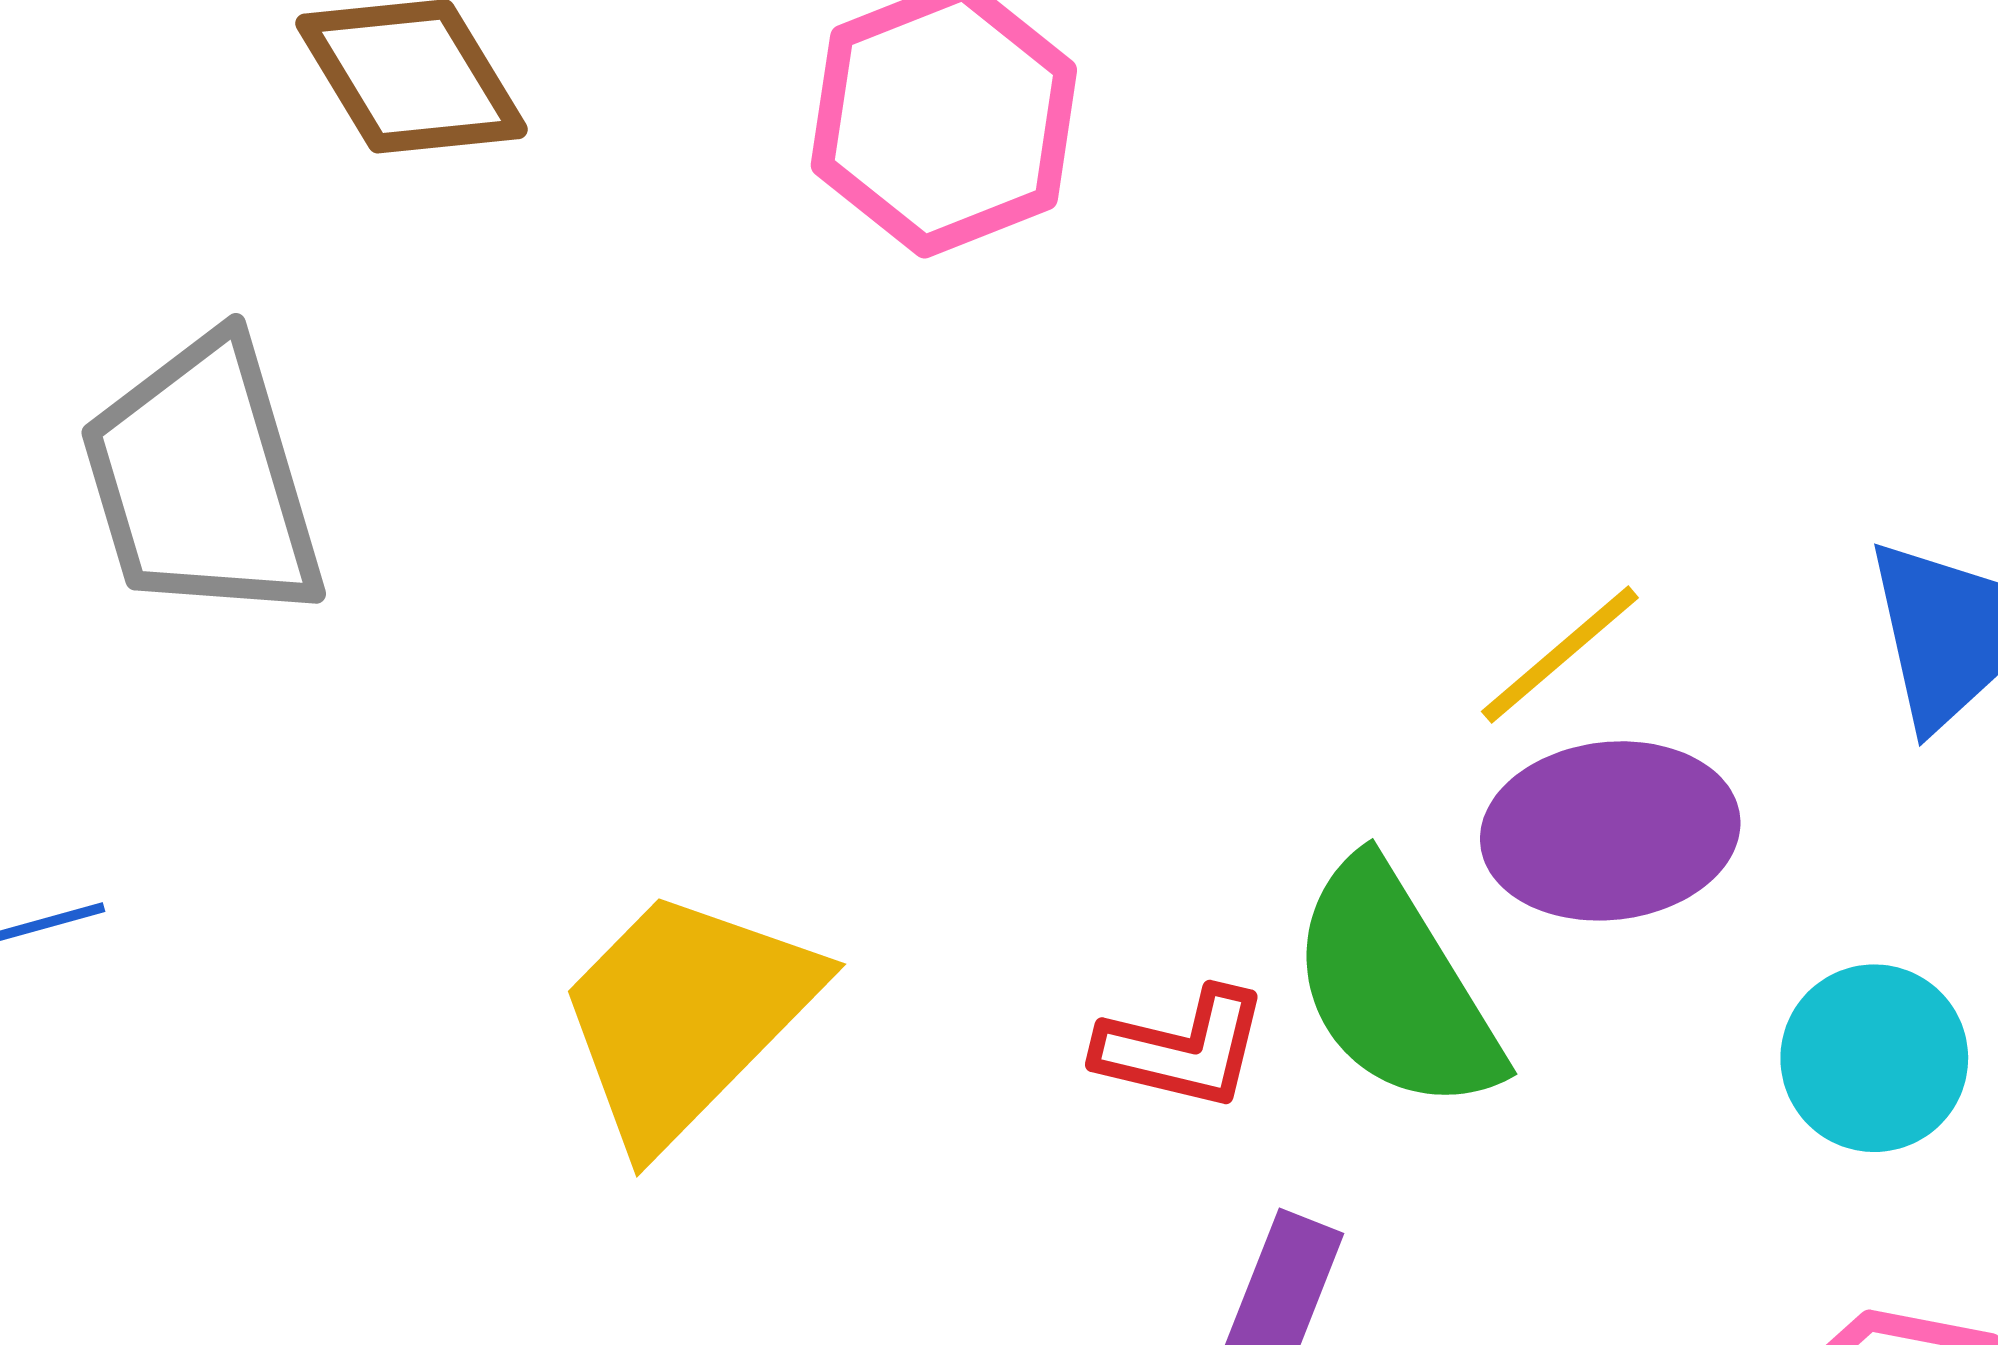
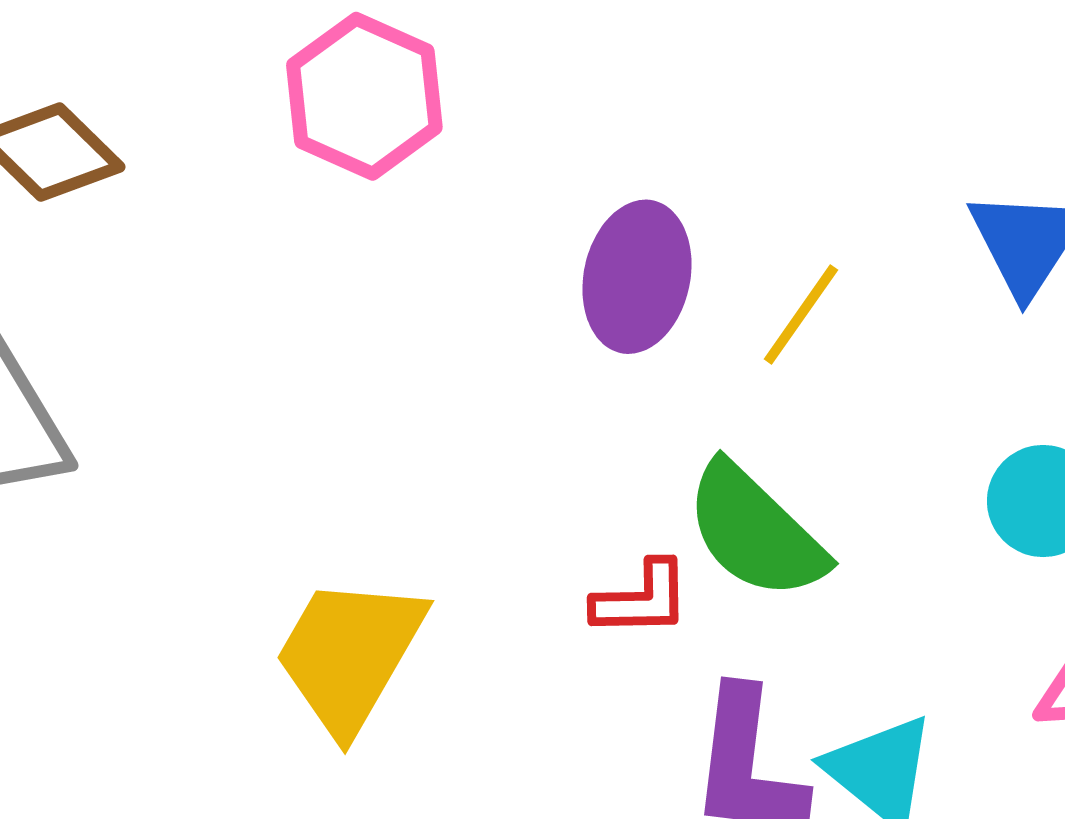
purple ellipse: (1610, 831) -> (637, 277), moved, turned -57

